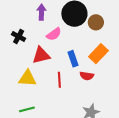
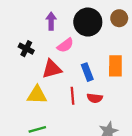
brown circle: (96, 22) -> (119, 18), moved
orange rectangle: (98, 54) -> (115, 66), turned -42
red semicircle: (87, 76) -> (95, 98), moved

